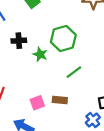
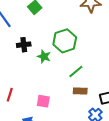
brown rectangle: (60, 100) -> (80, 91), moved
pink square: (37, 103) -> (43, 101), turned 32

